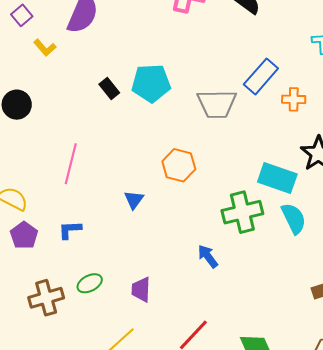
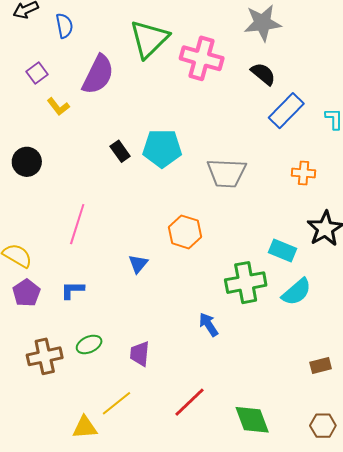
blue rectangle: (261, 76) -> (286, 111), moved
cyan rectangle: (277, 178) -> (283, 251), size x0.7
cyan semicircle: (294, 218) -> (296, 292), turned 72

